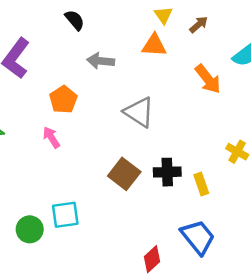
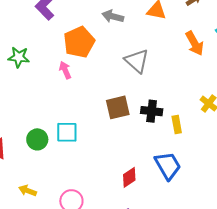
orange pentagon: (63, 100) -> (79, 42), size x1.4
brown square: (124, 174) -> (118, 107), turned 30

